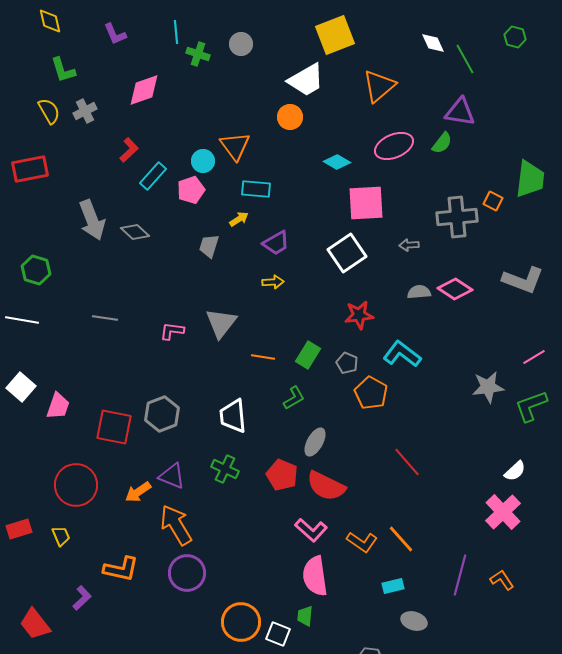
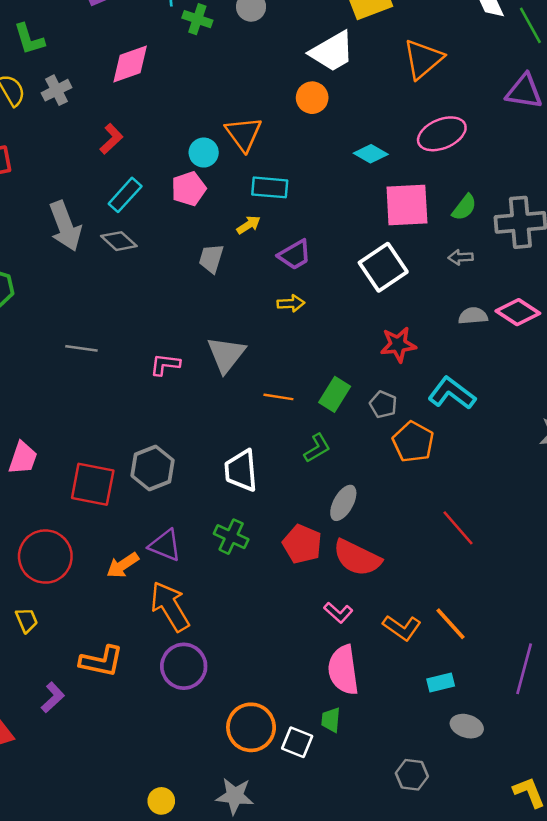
green semicircle: (442, 143) -> (464, 207), moved
cyan rectangle: (153, 176) -> (125, 195), moved
pink L-shape: (311, 530) -> (338, 613), size x0.7

